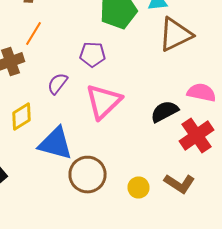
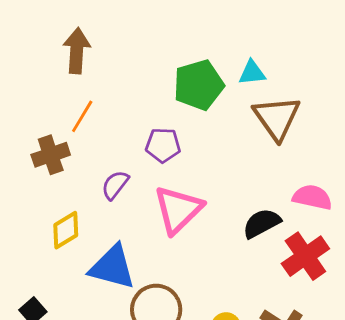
brown triangle: (176, 34) -> (277, 118), turned -39

